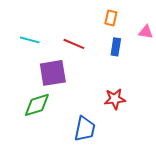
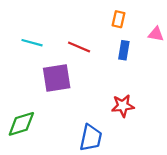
green diamond: (37, 105) -> (21, 124), moved

